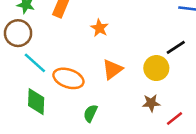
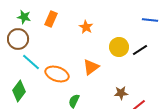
orange star: (99, 28) -> (86, 27), moved
yellow circle: (156, 68) -> (119, 47), moved
green diamond: (36, 102) -> (19, 91), moved, turned 35

